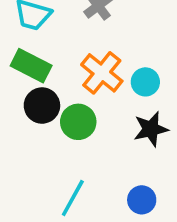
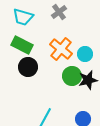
green circle: (78, 122) -> (72, 76), moved

